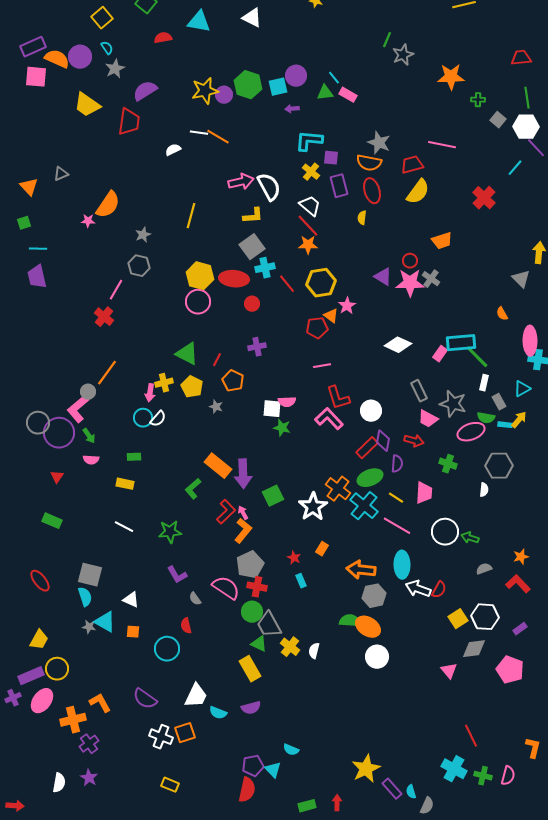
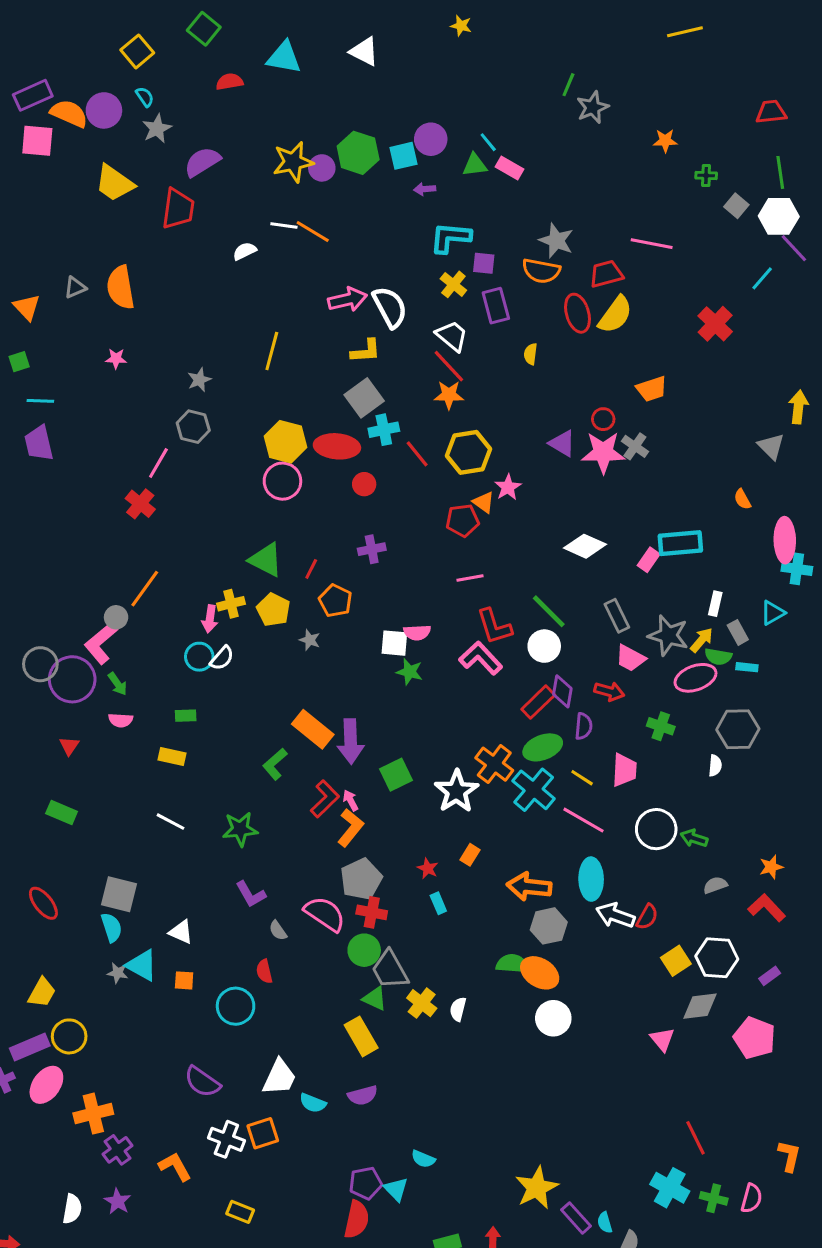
orange star: (451, 77) -> (665, 141), size x0.6
red ellipse: (372, 191) -> (577, 313), moved
orange semicircle: (108, 205) -> (121, 287), moved, turned 136
green line: (477, 357) -> (549, 611), moved
yellow arrow: (519, 420) -> (702, 640), moved
orange L-shape: (100, 703) -> (175, 1167), moved

